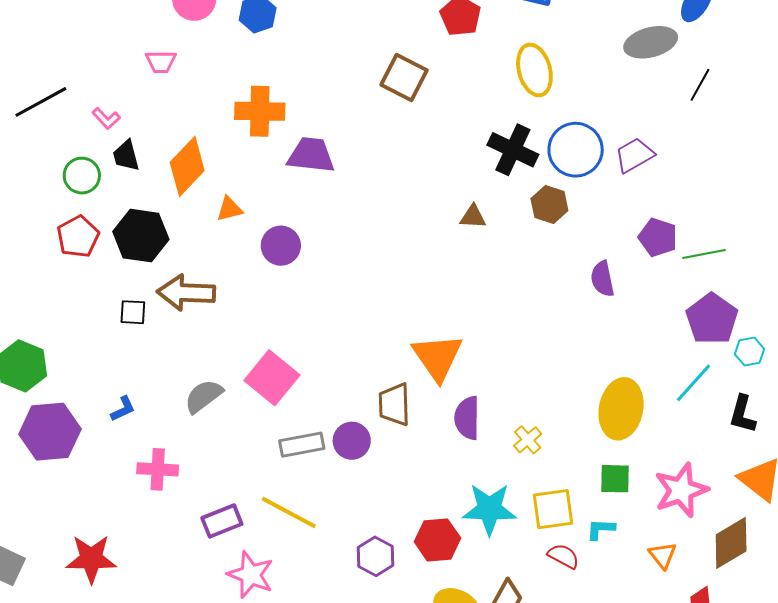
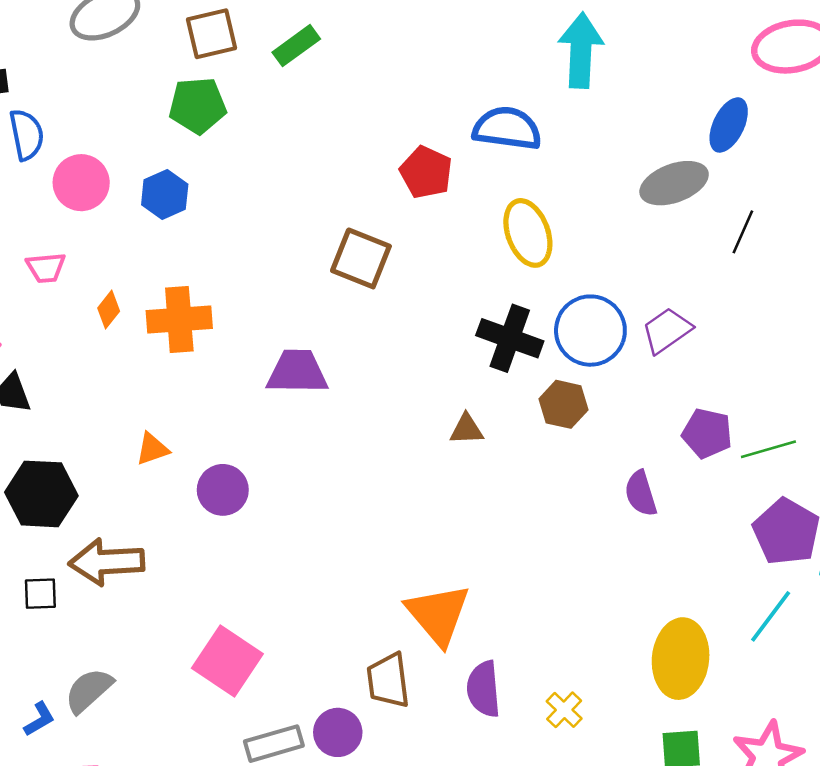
purple trapezoid: (311, 155) -> (297, 372), moved
orange diamond: (187, 166) -> (109, 310), moved, size x0.5
gray semicircle: (204, 396) -> (89, 690), moved

